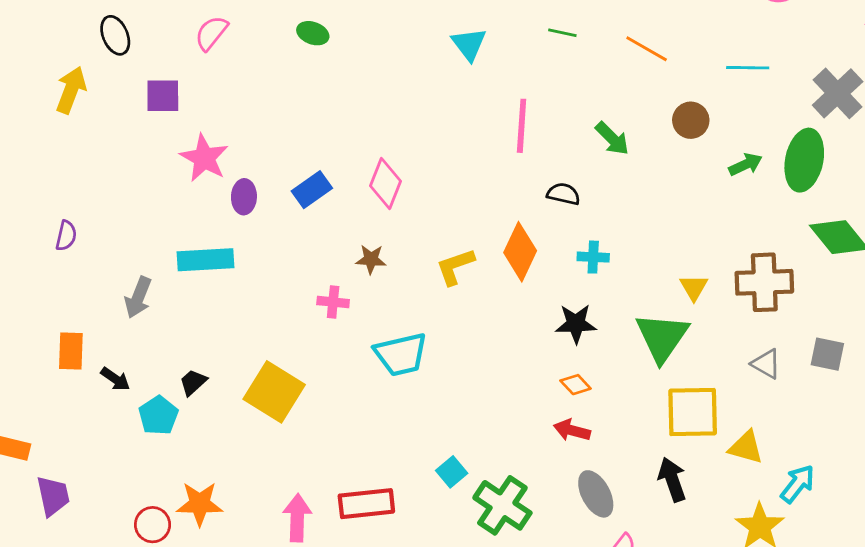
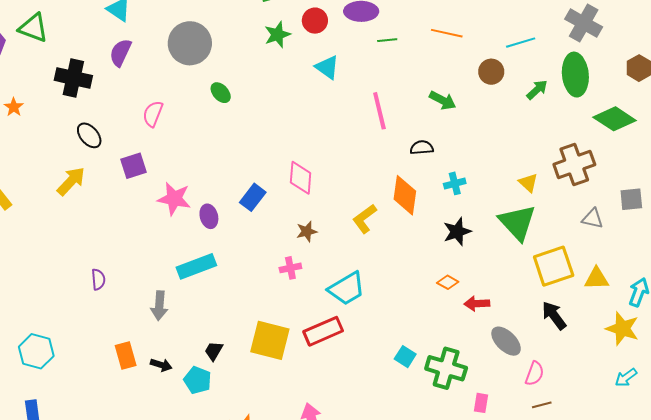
green ellipse: (313, 33) -> (221, 93), turned 45
cyan line: (748, 68) -> (521, 43), moved
yellow arrow: (71, 90) -> (71, 181), turned 40
orange diamond: (576, 385) -> (448, 282), moved
red rectangle: (366, 504) -> (323, 331), moved

